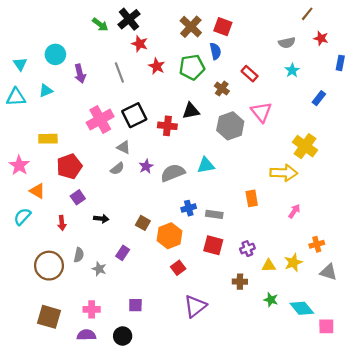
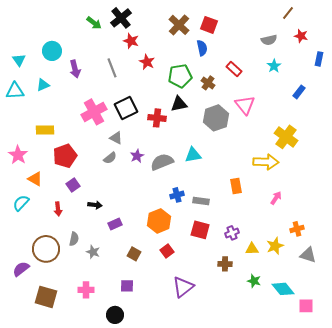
green pentagon: (192, 67) -> (180, 76), moved
brown square: (143, 223) -> (134, 254), moved
purple rectangle: (123, 253) -> (115, 224), moved, turned 32
purple semicircle: (86, 335) -> (21, 269), moved, turned -36

